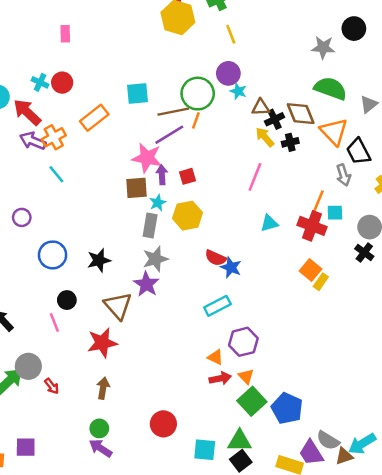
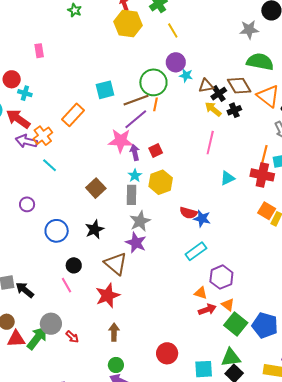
red circle: (62, 83) -> (12, 79), moved
brown square: (136, 188) -> (96, 188), moved, turned -30

